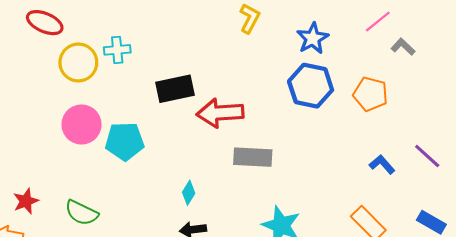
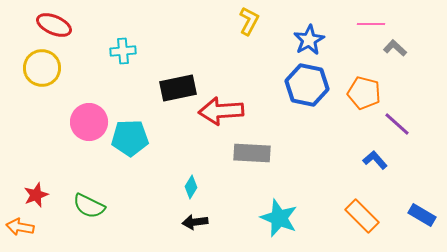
pink line: (378, 22) -> (371, 24), turned 40
yellow circle: (78, 62) -> (42, 68), moved
purple line: (427, 156) -> (397, 124), moved

